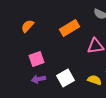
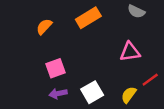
orange rectangle: (70, 28) -> (88, 18), moved
yellow semicircle: (94, 80) -> (129, 95), turned -72

